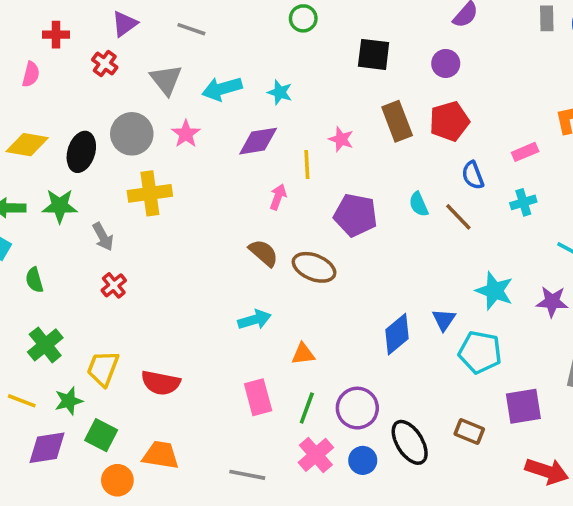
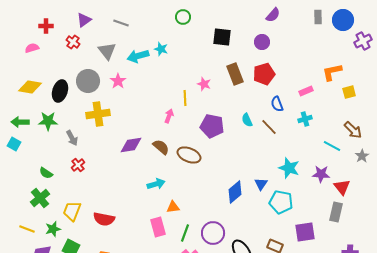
pink semicircle: (31, 74) -> (32, 48), turned -120
cyan star: (280, 92) -> (161, 49), moved
purple diamond: (258, 141) -> (131, 145), moved
green semicircle: (34, 280) -> (46, 173), moved, turned -40
orange triangle: (303, 354) -> (173, 207), moved

